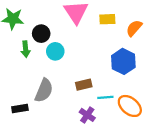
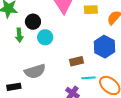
brown rectangle: (84, 85) -> (76, 61), moved
gray semicircle: (44, 90) -> (35, 71), turned 50

